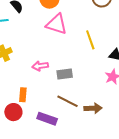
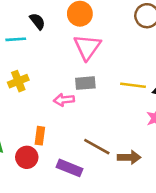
pink triangle: (56, 24) -> (87, 47), turned 45
yellow line: (90, 40) -> (133, 85), moved, turned -66
gray rectangle: (65, 74) -> (85, 83), moved

